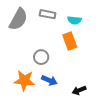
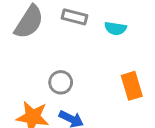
orange rectangle: (70, 41) -> (132, 86), moved

